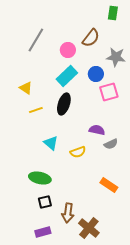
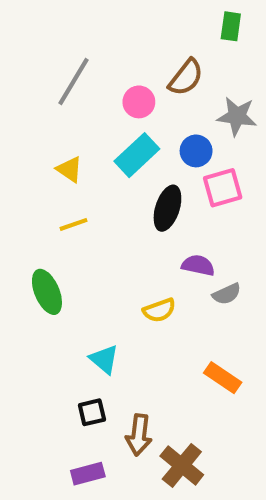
yellow triangle: (26, 88) -> (69, 169), moved
black ellipse: (64, 104) -> (167, 208), moved
cyan triangle: (51, 143) -> (104, 359), moved
green ellipse: (40, 178) -> (47, 292), moved, turned 55

